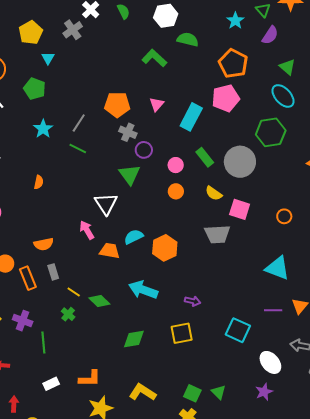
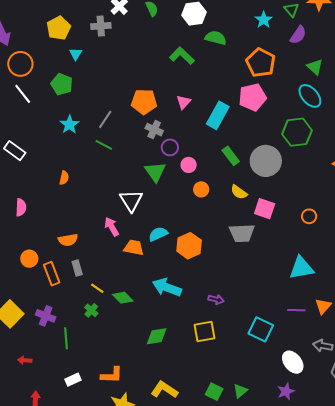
gray cross: (73, 30) -> (101, 26), turned 30
pink circle: (176, 165) -> (189, 165), moved
cyan triangle: (277, 268) -> (301, 268), turned -32
green triangle: (219, 392) -> (240, 391), turned 35

